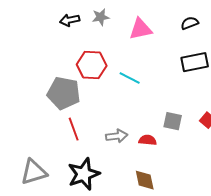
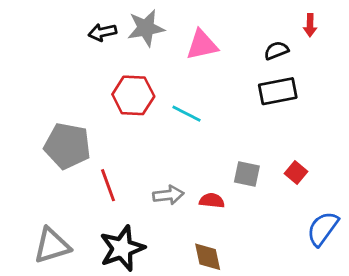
gray star: (101, 17) -> (146, 28), size x1.5
black semicircle: (190, 23) -> (276, 51), moved
gray pentagon: (64, 93) -> (67, 146), moved

